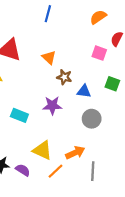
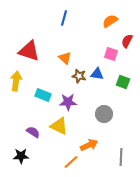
blue triangle: (84, 91) -> (97, 74), moved
cyan rectangle: (19, 115) -> (43, 95), moved
yellow triangle: (42, 150) -> (59, 126), moved
purple semicircle: (23, 170) -> (33, 132), moved
gray line: (93, 171) -> (121, 157), moved

